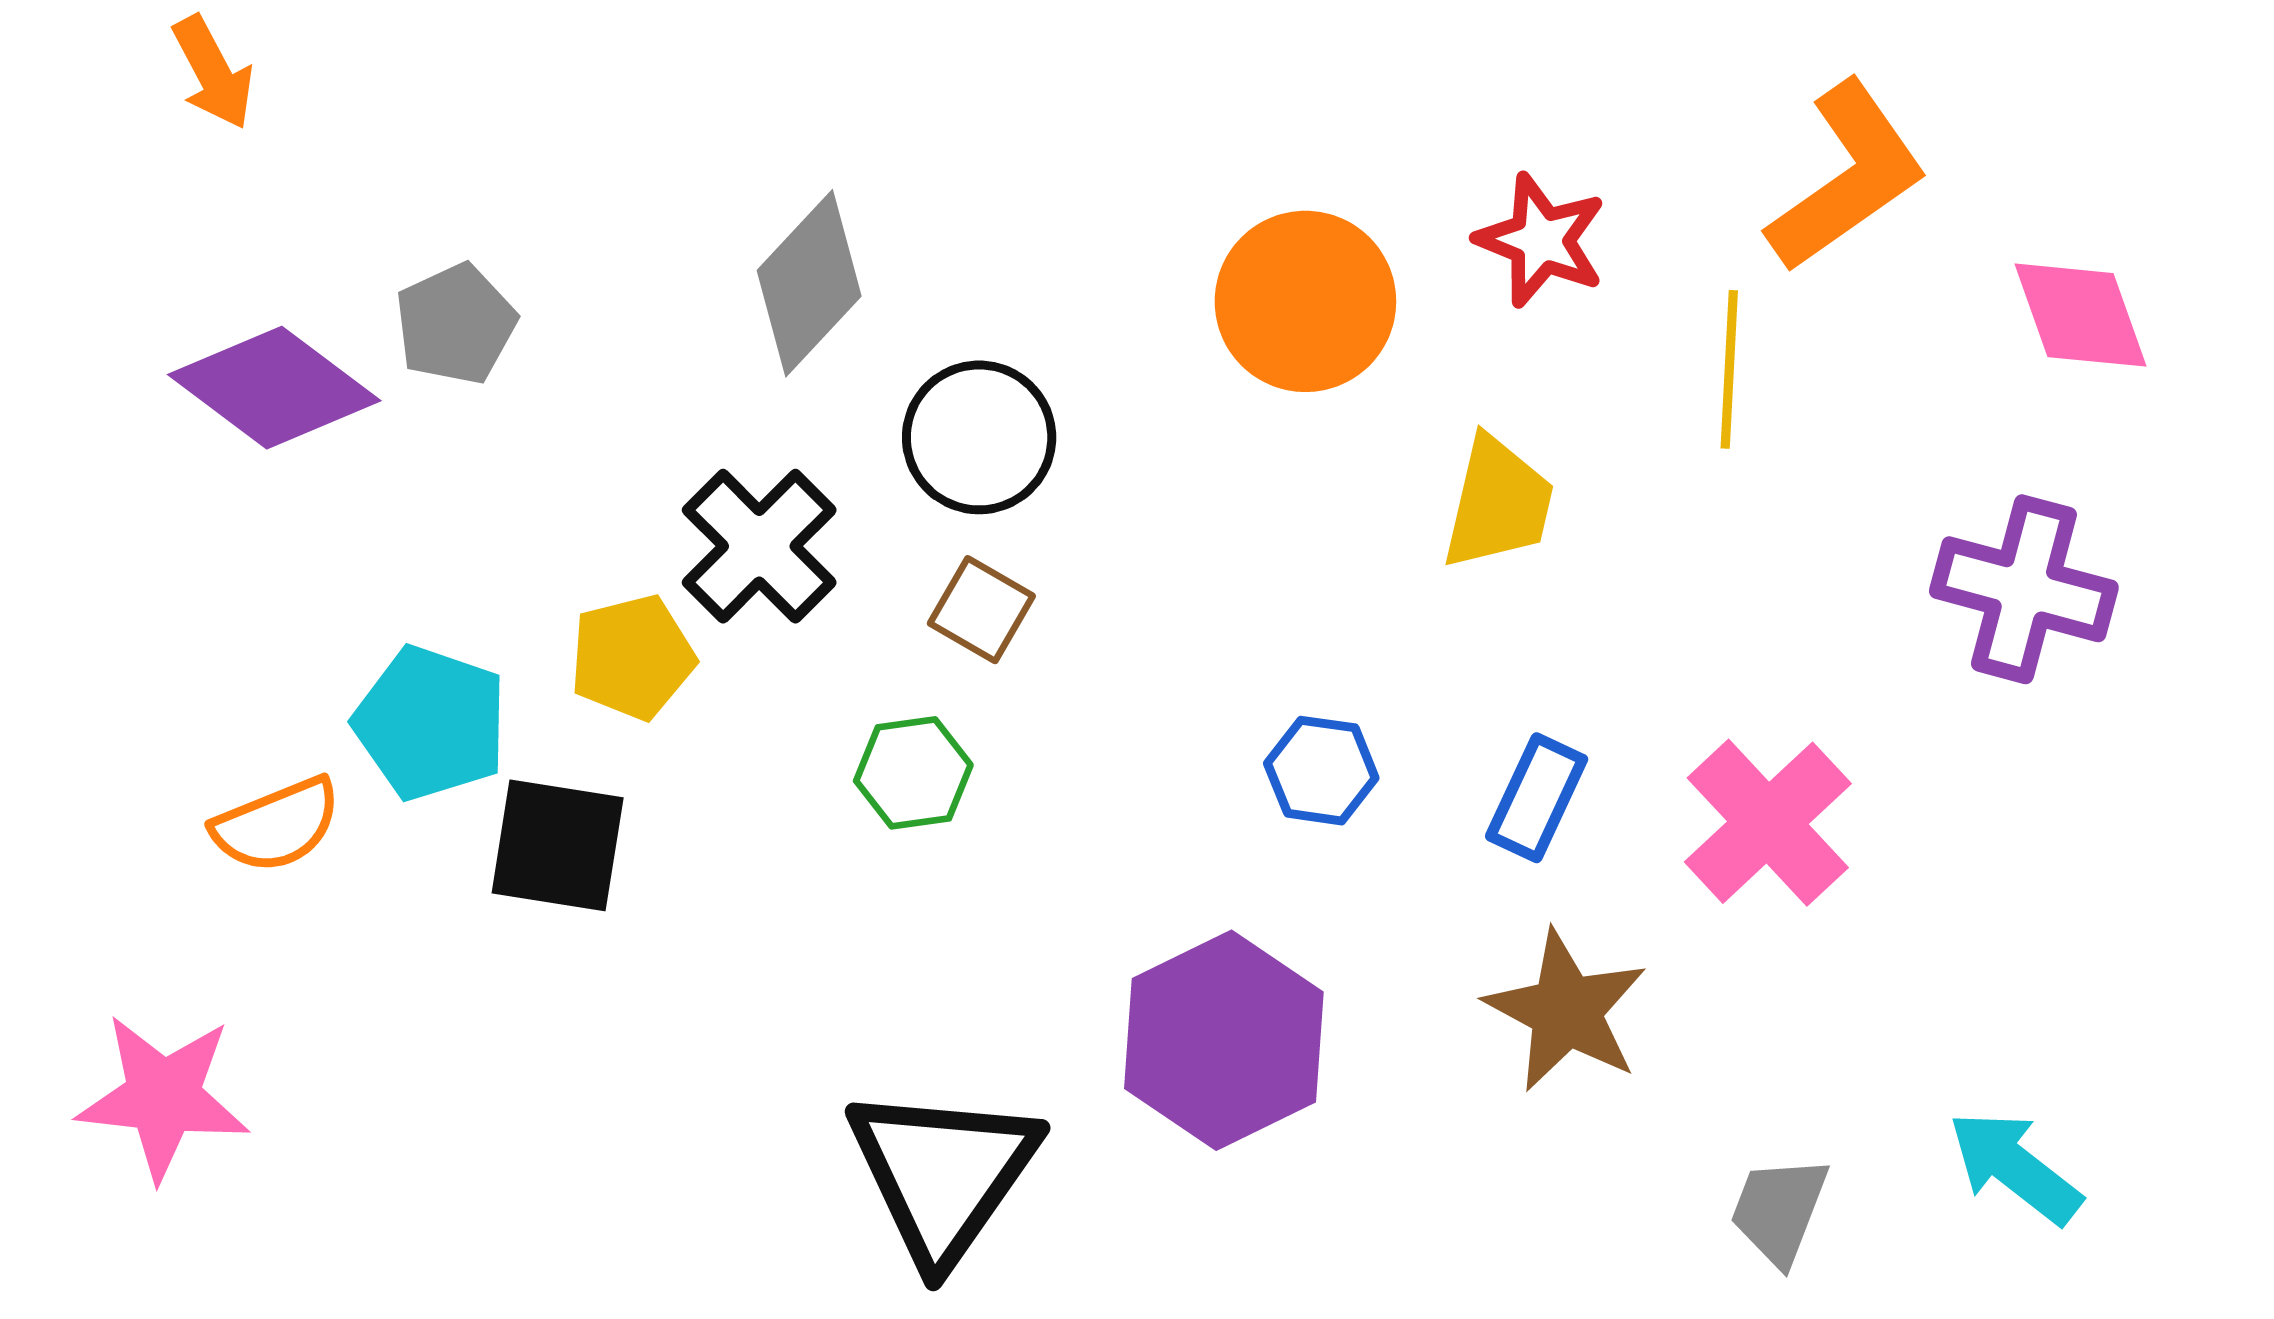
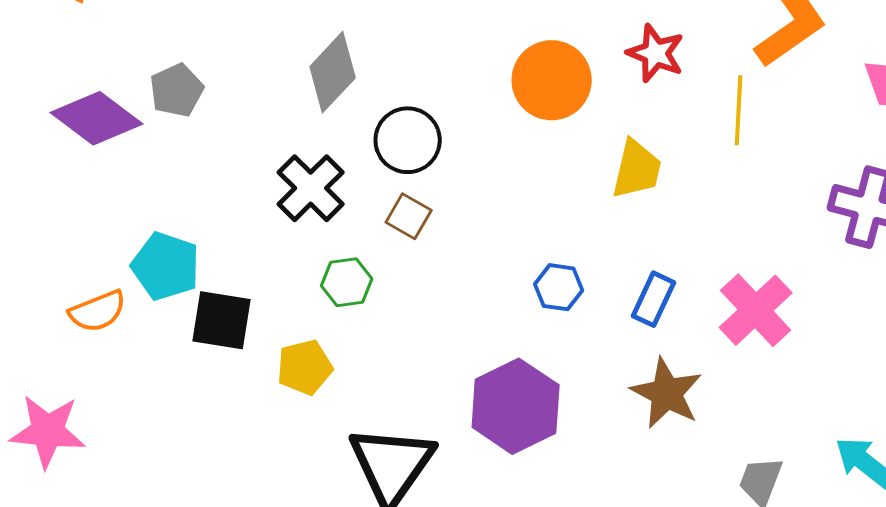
yellow pentagon: (632, 657) -> (305, 367), moved
green hexagon: (913, 773) -> (347, 282), moved

